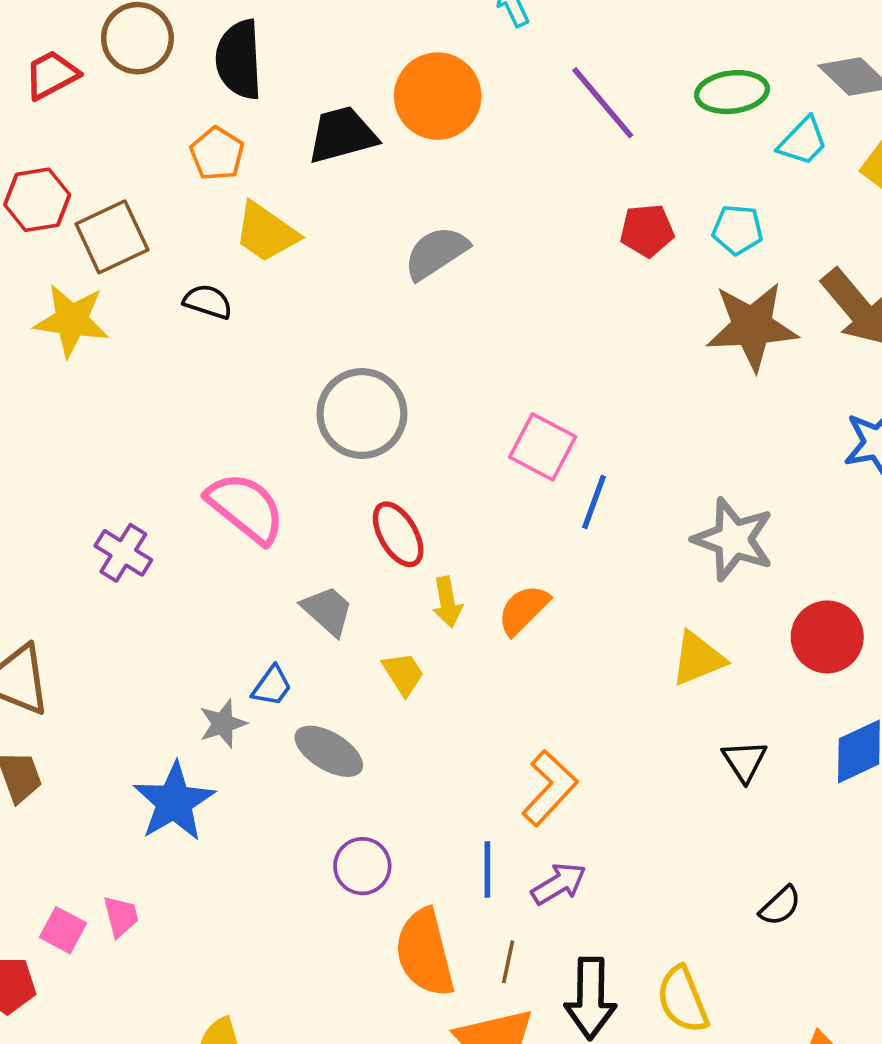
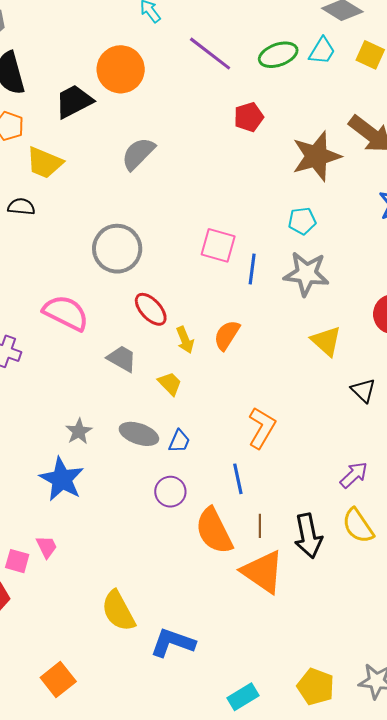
green ellipse: (732, 92) -> (278, 55), moved
cyan pentagon: (738, 230) -> (302, 221), moved
gray star: (733, 539) -> (306, 274), moved
yellow triangle: (698, 659) -> (326, 341), turned -44
blue trapezoid: (272, 686) -> (179, 441), moved
purple arrow: (559, 884) -> (354, 475), moved

